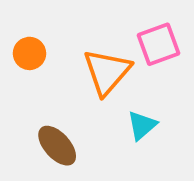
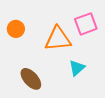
orange triangle: (107, 72) -> (58, 39), turned 44

